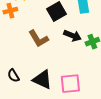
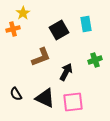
black arrow: (72, 36) -> (66, 72), moved, turned -84
brown L-shape: (38, 39) -> (41, 57), turned -80

